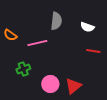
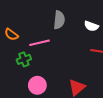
green cross: (23, 69) -> (24, 59), moved
pink circle: (50, 84) -> (37, 85), moved

